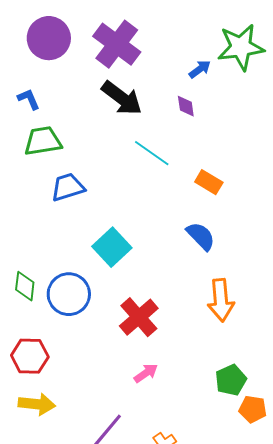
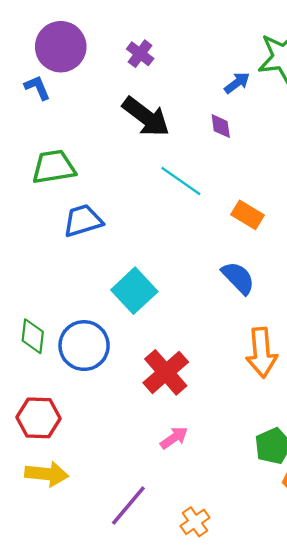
purple cross: (117, 44) -> (140, 54), size x0.5
blue L-shape: (29, 99) -> (37, 88), moved

